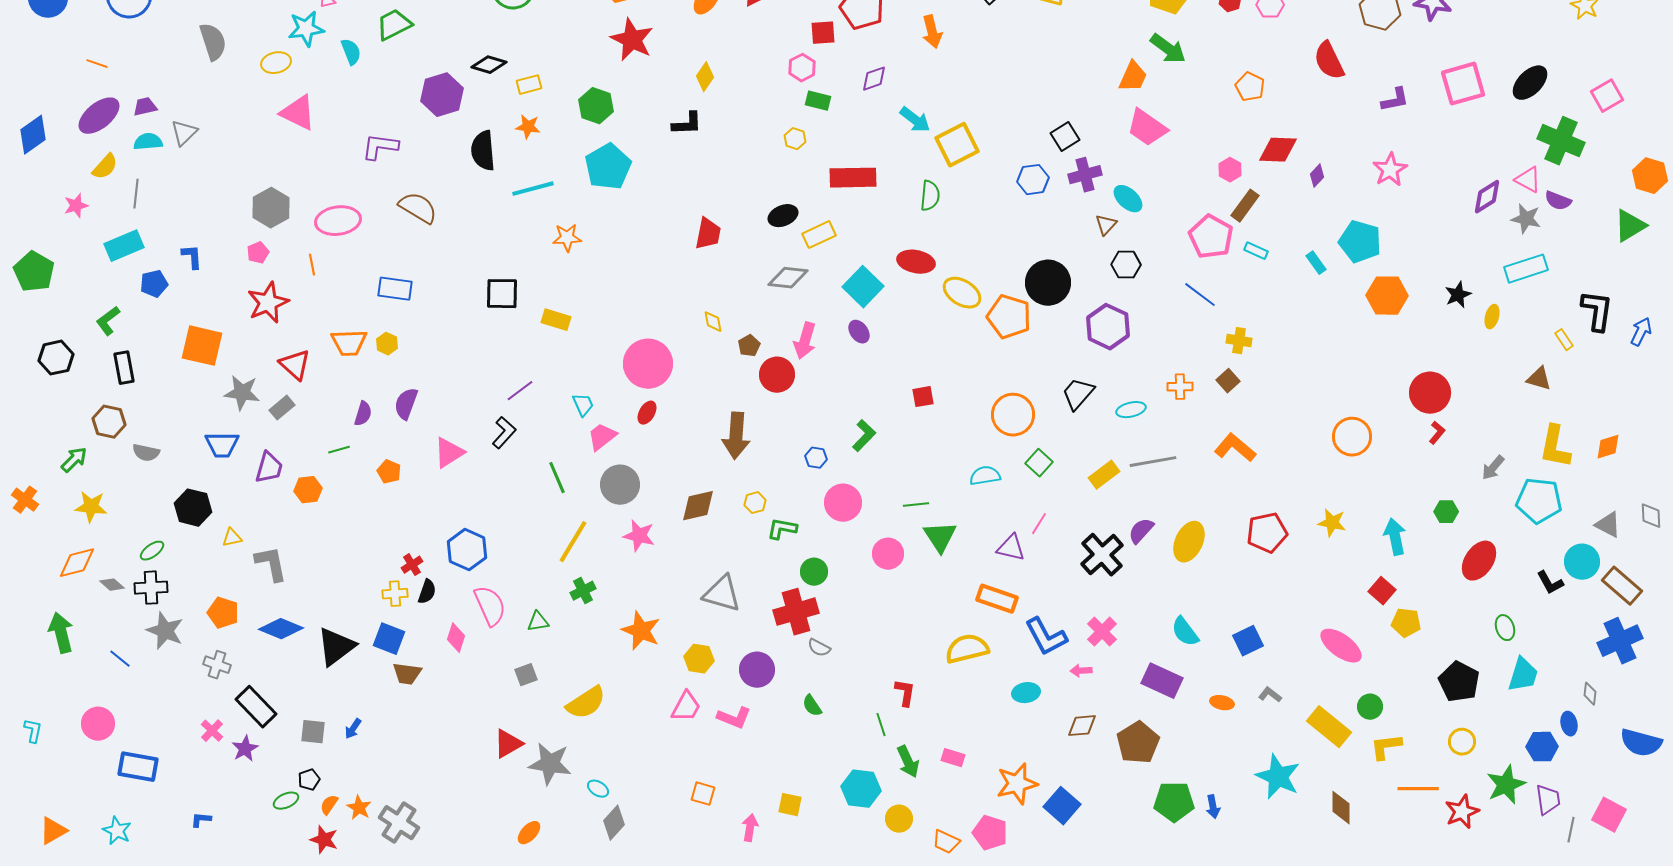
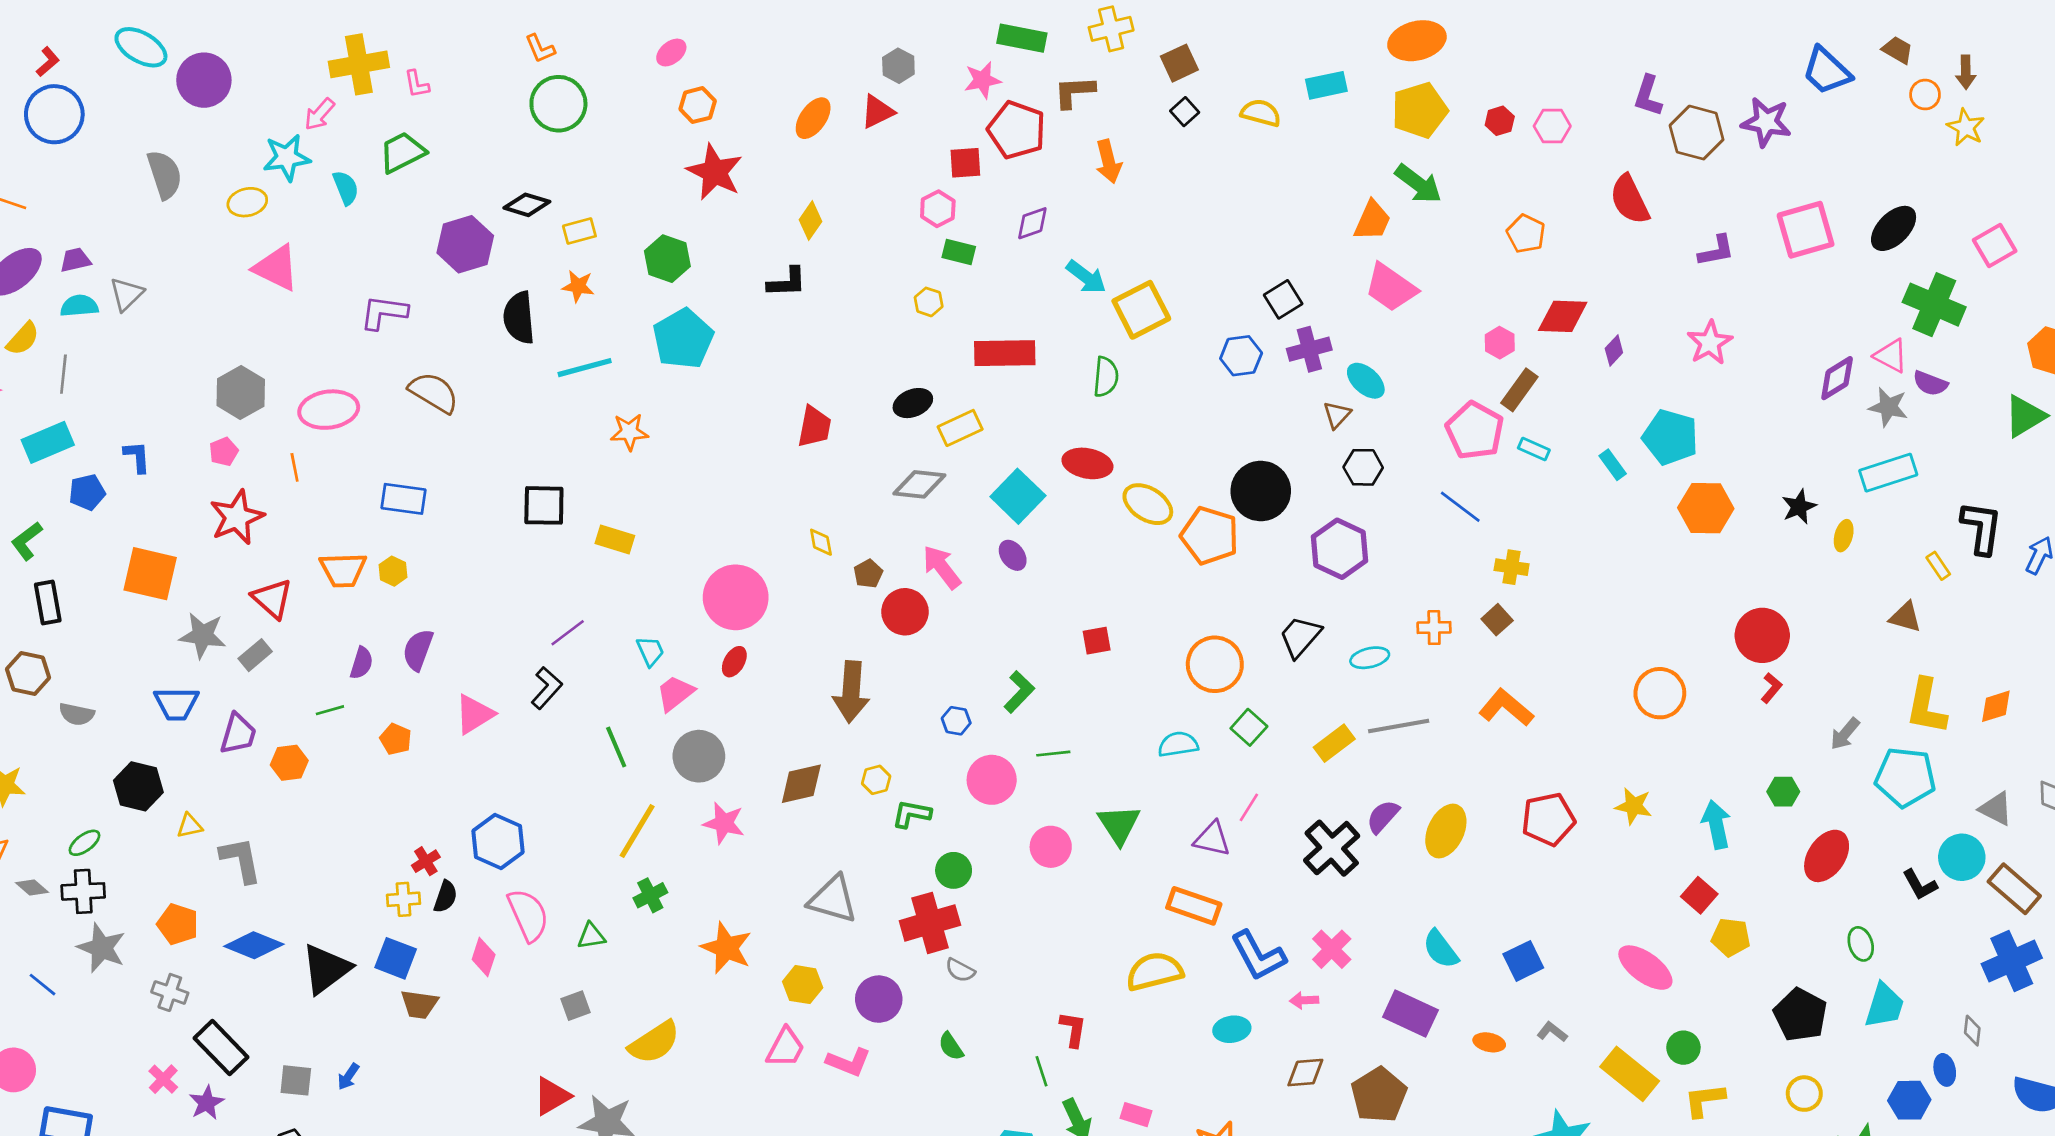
pink arrow: (805, 341) -> (942, 567), turned 126
green line: (916, 505) -> (1053, 754), moved

